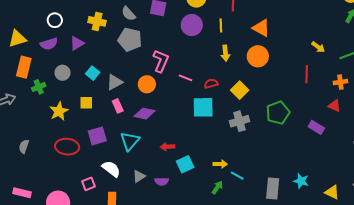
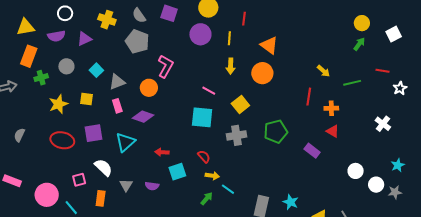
pink line: (185, 78) -> (209, 91), moved
orange cross: (340, 82) -> (331, 108), moved
red semicircle: (211, 84) -> (204, 156), moved, turned 56
gray triangle: (139, 176) -> (126, 185), moved, turned -32

